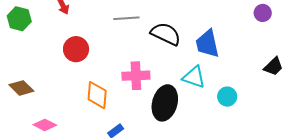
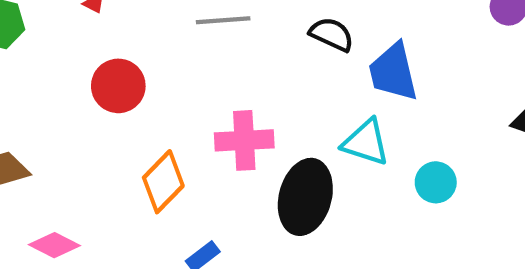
black semicircle: (166, 34) -> (332, 34), moved, size x0.7
orange diamond: (97, 95) -> (163, 182), turned 40

